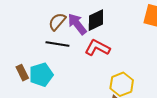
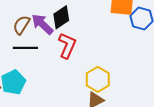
red L-shape: (97, 48) -> (67, 45), turned 95

